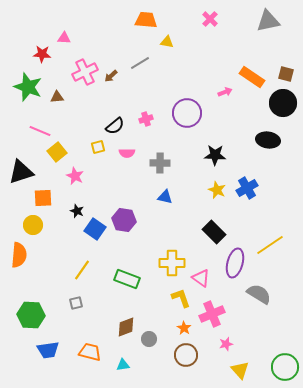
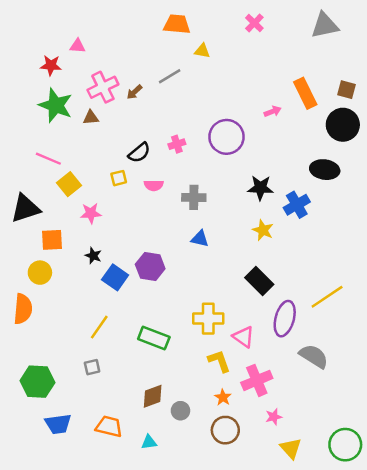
orange rectangle: (252, 77) -> (305, 93), turned 30
green star: (28, 87) -> (56, 105), moved
brown triangle: (57, 97) -> (91, 117), moved
pink star: (75, 176) -> (91, 213), turned -30
blue cross: (247, 188) -> (297, 205), moved

